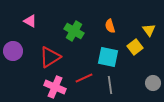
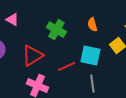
red line: (84, 78) -> (66, 67), moved

